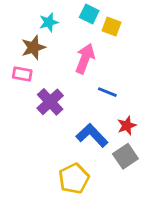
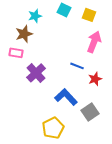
yellow square: (111, 27) -> (89, 15), moved
pink arrow: (85, 59) -> (94, 42), moved
red star: (127, 126) -> (95, 79), moved

